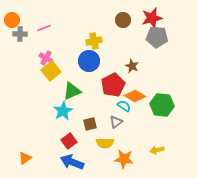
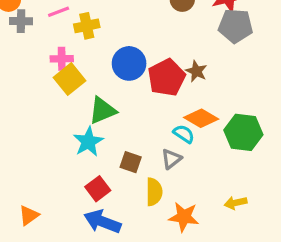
yellow cross: (94, 41) -> (87, 26), moved
pink cross: (46, 58) -> (62, 59), turned -32
red pentagon: (113, 85) -> (167, 78), moved
brown square: (90, 124) -> (131, 162), turned 32
yellow semicircle: (105, 143) -> (154, 192), turned -90

